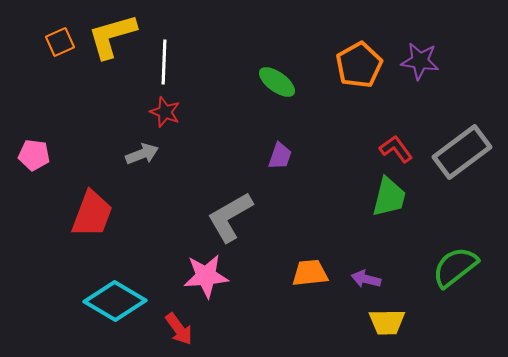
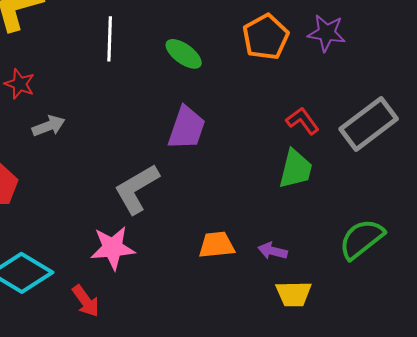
white line: (164, 62) -> (110, 39), moved
red star: (165, 112) -> (20, 84), moved
purple trapezoid: (280, 156) -> (187, 128), size x1.6

